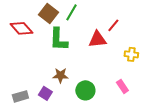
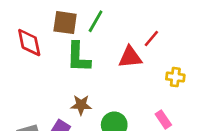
brown square: (48, 13) -> (65, 23), turned -30
red diamond: (21, 28) -> (29, 42), turned 30

